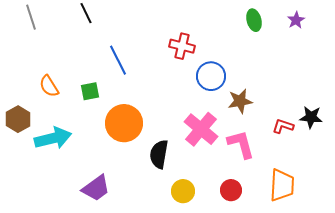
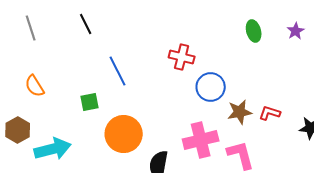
orange semicircle: (49, 86) -> (35, 86), moved
red L-shape: (283, 126) -> (270, 113), moved
pink cross: (201, 129) -> (201, 140), turned 36

